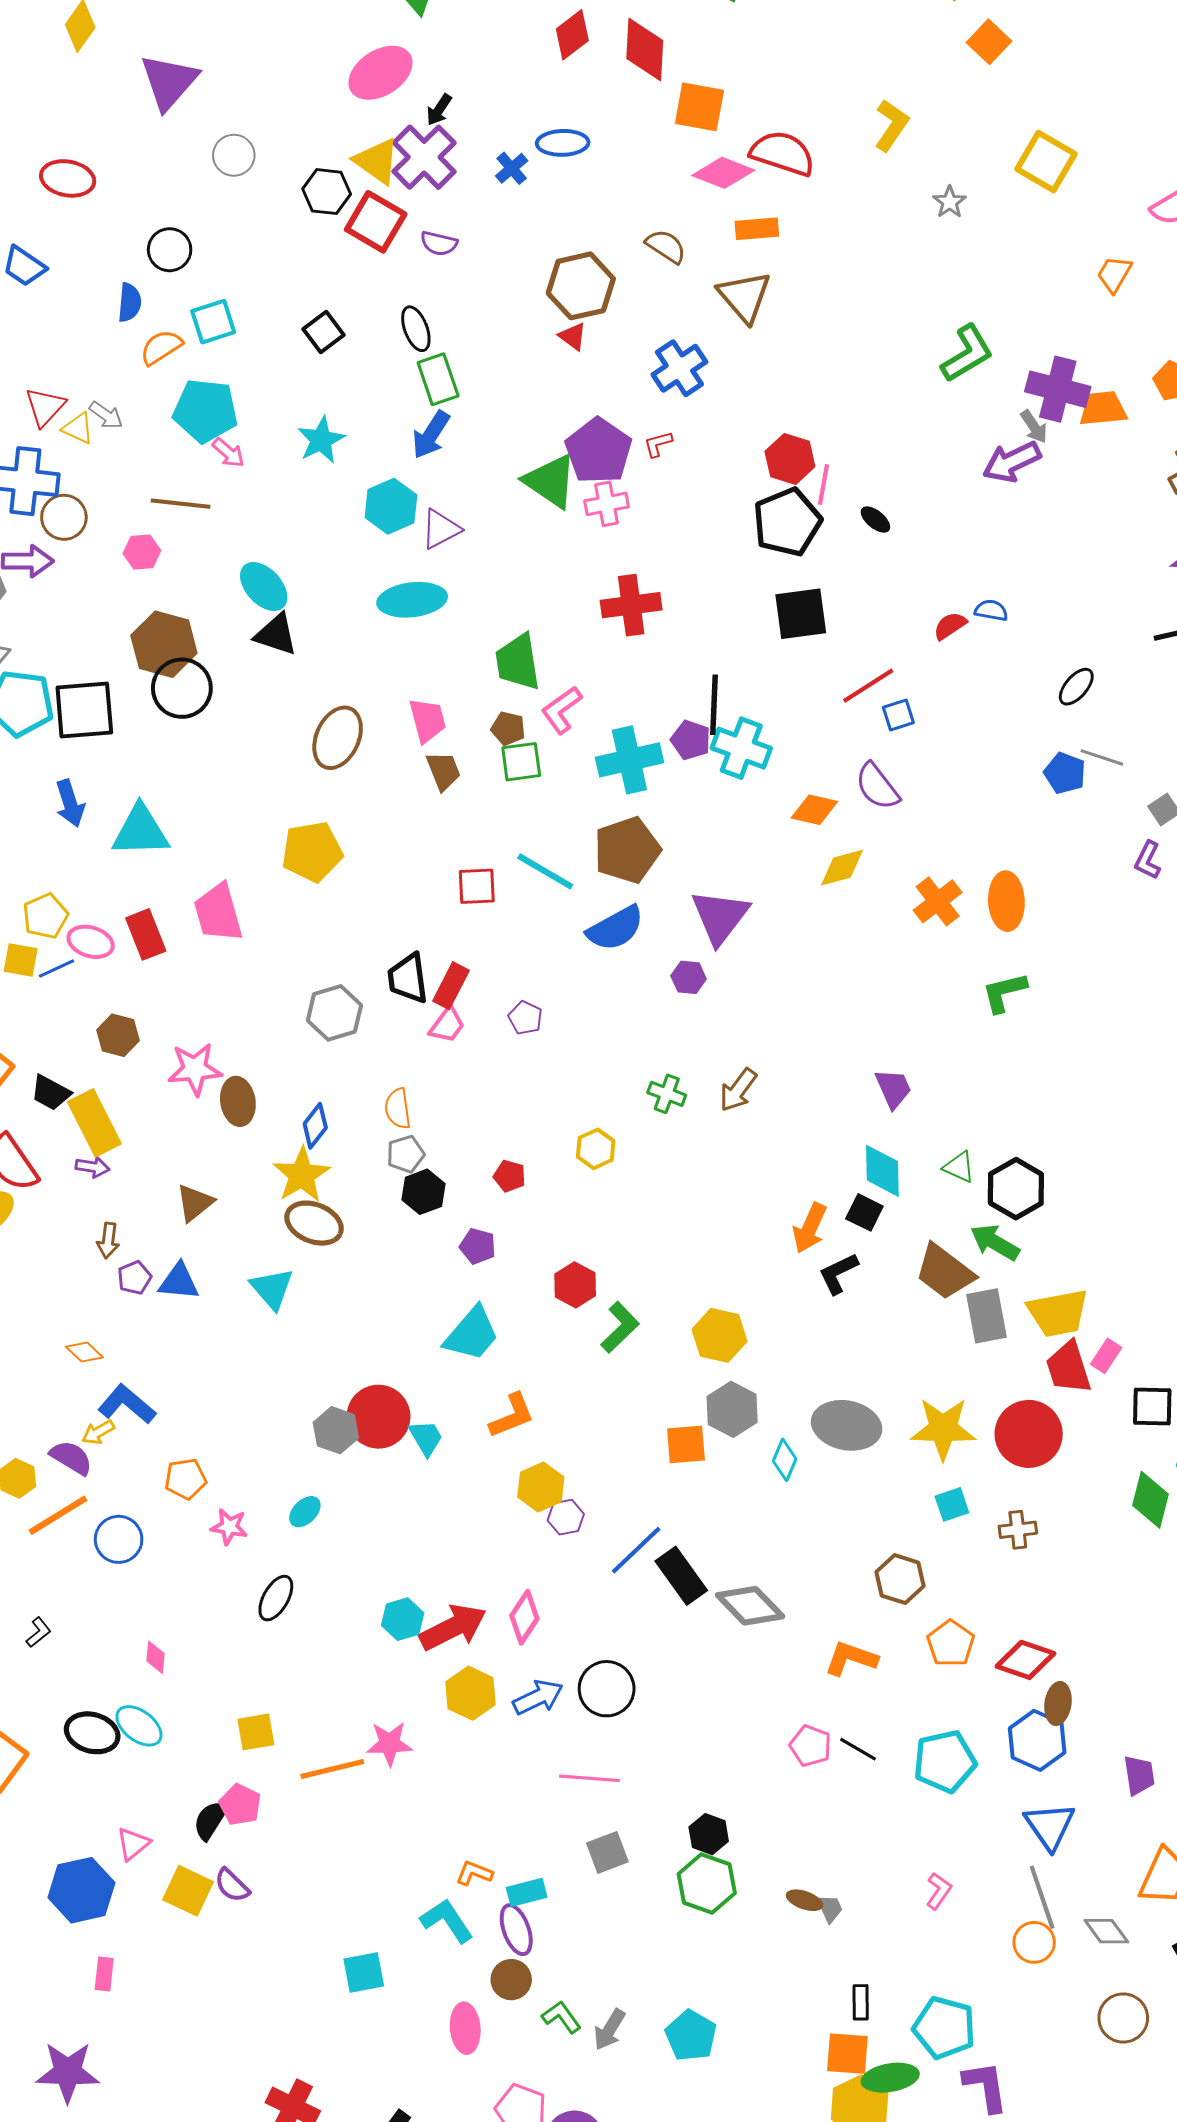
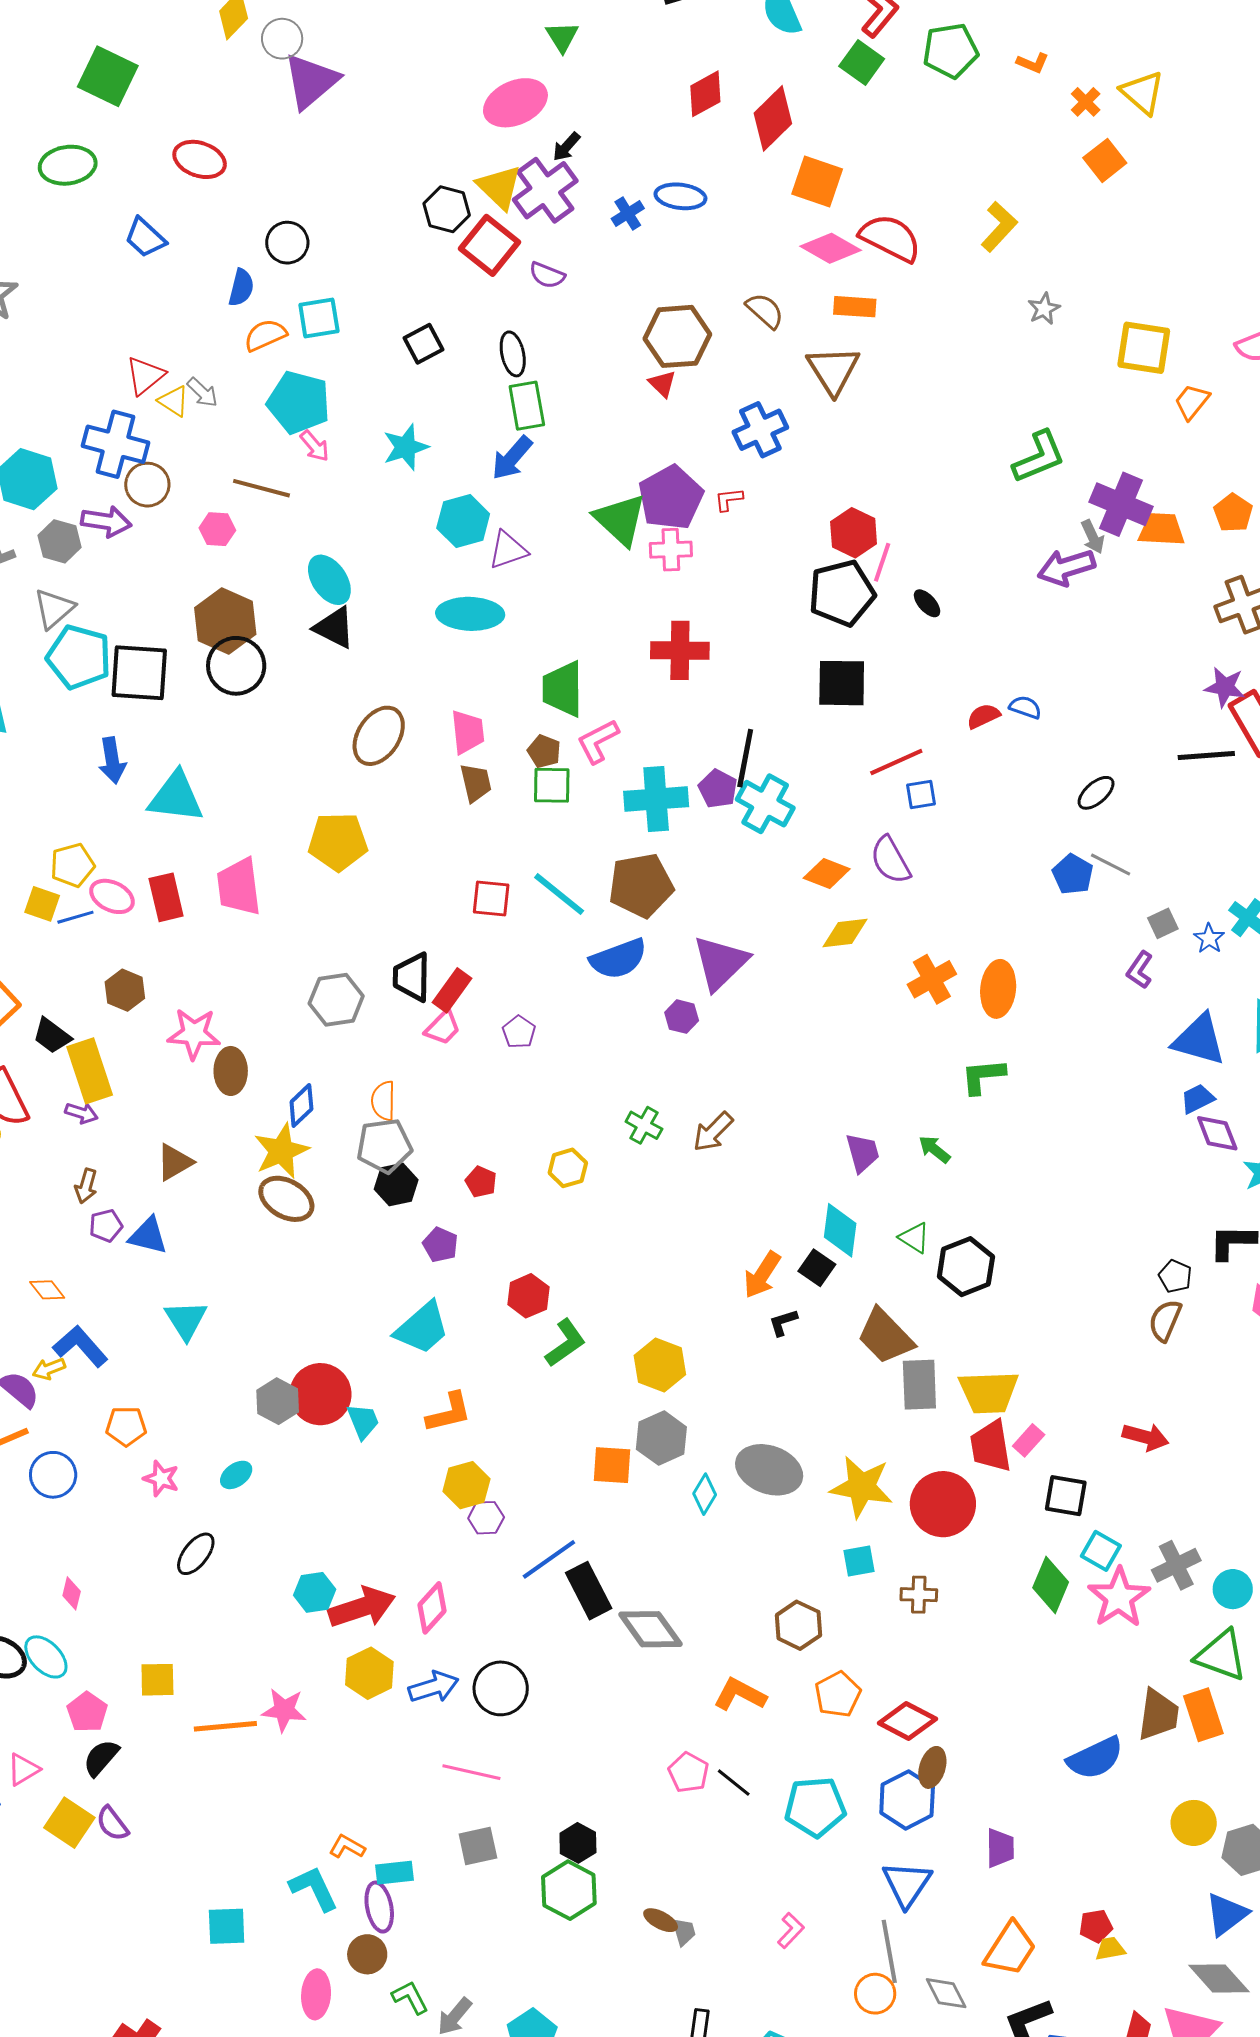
red diamond: (645, 50) -> (773, 118), turned 34
gray circle: (234, 155) -> (282, 39), moved
yellow square: (1046, 162) -> (1144, 348), moved, turned -30
gray pentagon: (406, 1154) -> (384, 1146), size x1.5
green arrow: (995, 1242) -> (934, 1149), moved, size x0.7
black L-shape: (838, 1273) -> (783, 1322), size x0.7
cyan triangle: (272, 1289) -> (186, 1320), moved
pink pentagon: (240, 1805) -> (87, 1712), moved

